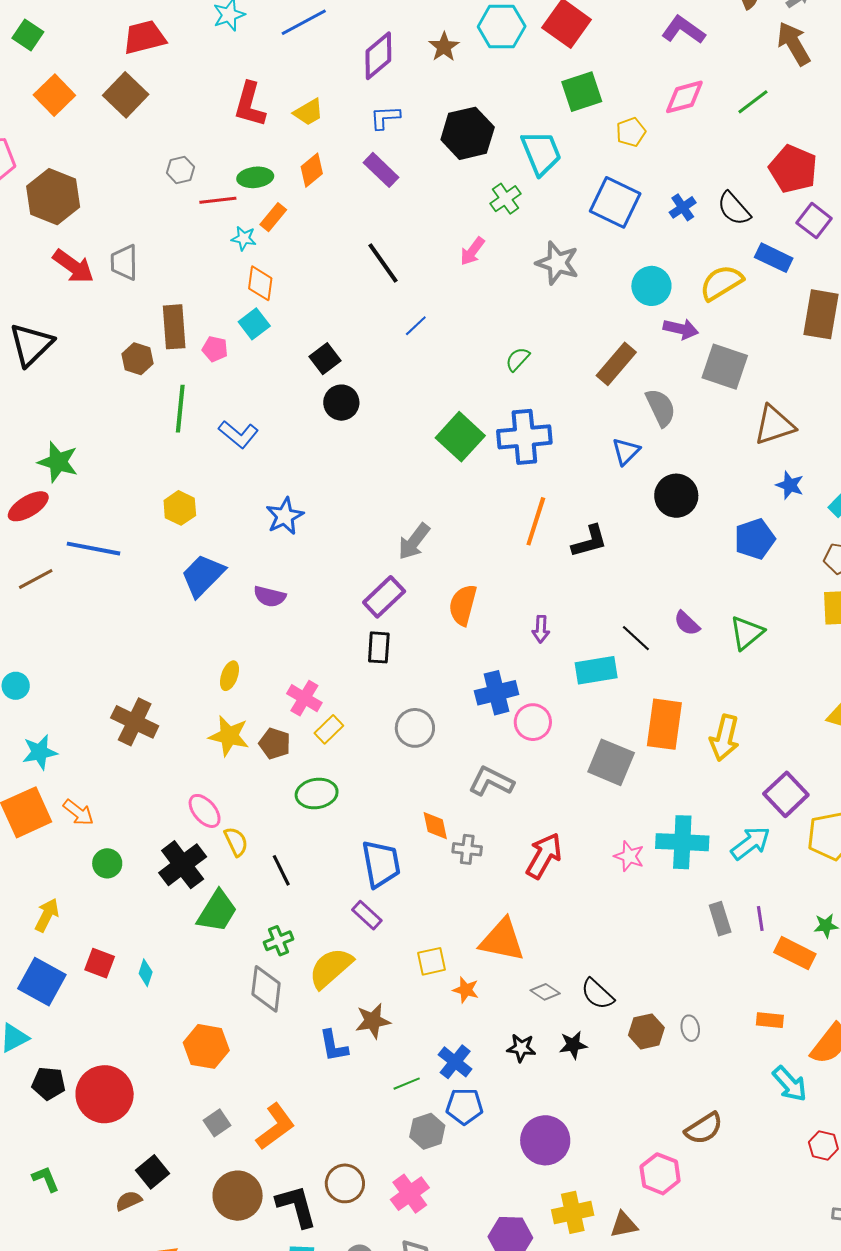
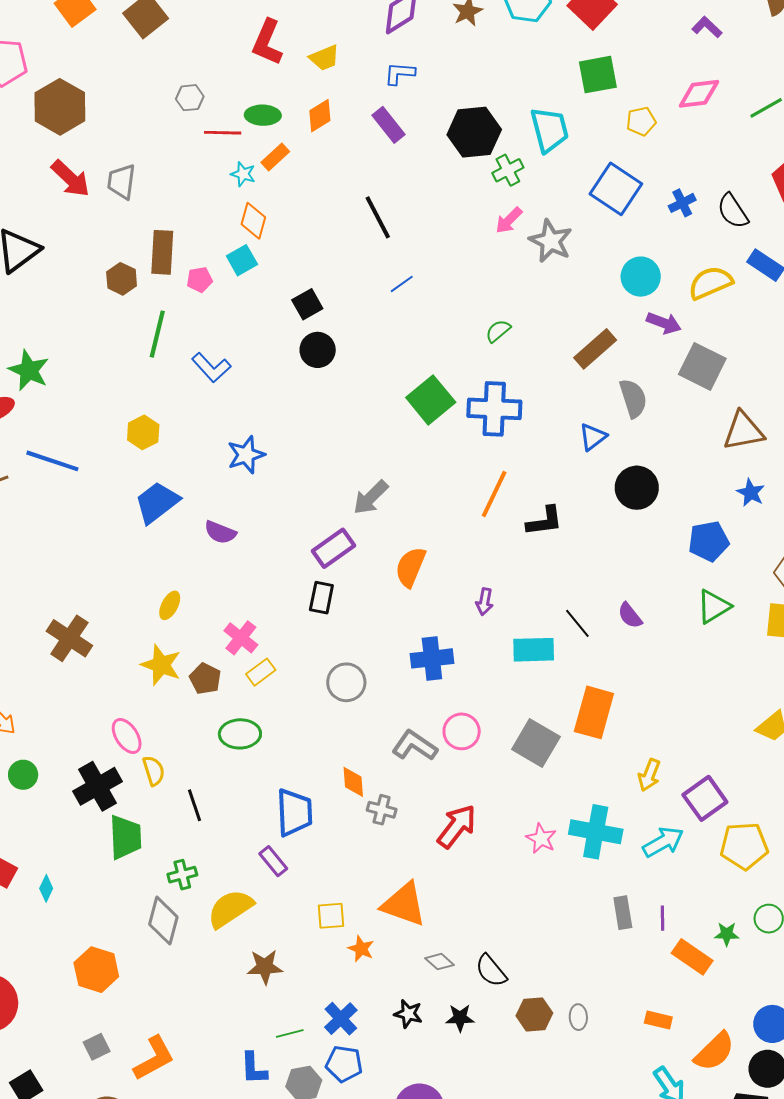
purple L-shape: (683, 30) -> (707, 27), size x0.7
black hexagon: (468, 133) -> (474, 132), moved
pink arrow: (472, 251) -> (509, 220), moved
pink pentagon: (215, 349) -> (200, 280), turned -30
green triangle: (747, 633) -> (714, 607), moved
pink circle: (533, 722) -> (462, 731), moved
yellow arrow: (725, 738) -> (649, 775), moved, size x0.7
green trapezoid: (217, 911) -> (125, 837), turned -42
blue L-shape: (334, 1046) -> (254, 1068), moved

